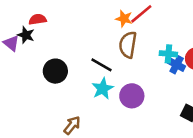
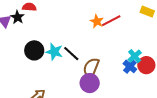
brown semicircle: (128, 45) -> (91, 68), moved
cyan cross: (168, 54) -> (135, 56), moved, turned 32
cyan star: (103, 89) -> (54, 52), moved, turned 30

